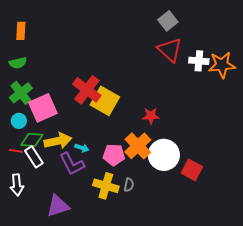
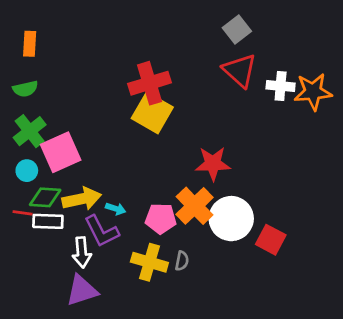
red cross: (87, 90) -> (149, 83), moved, turned 36
yellow square: (105, 101) -> (152, 113), moved
red star: (151, 116) -> (213, 164), size x1.4
white rectangle: (34, 157) -> (48, 221), turned -55
white arrow: (17, 185) -> (82, 252), moved

